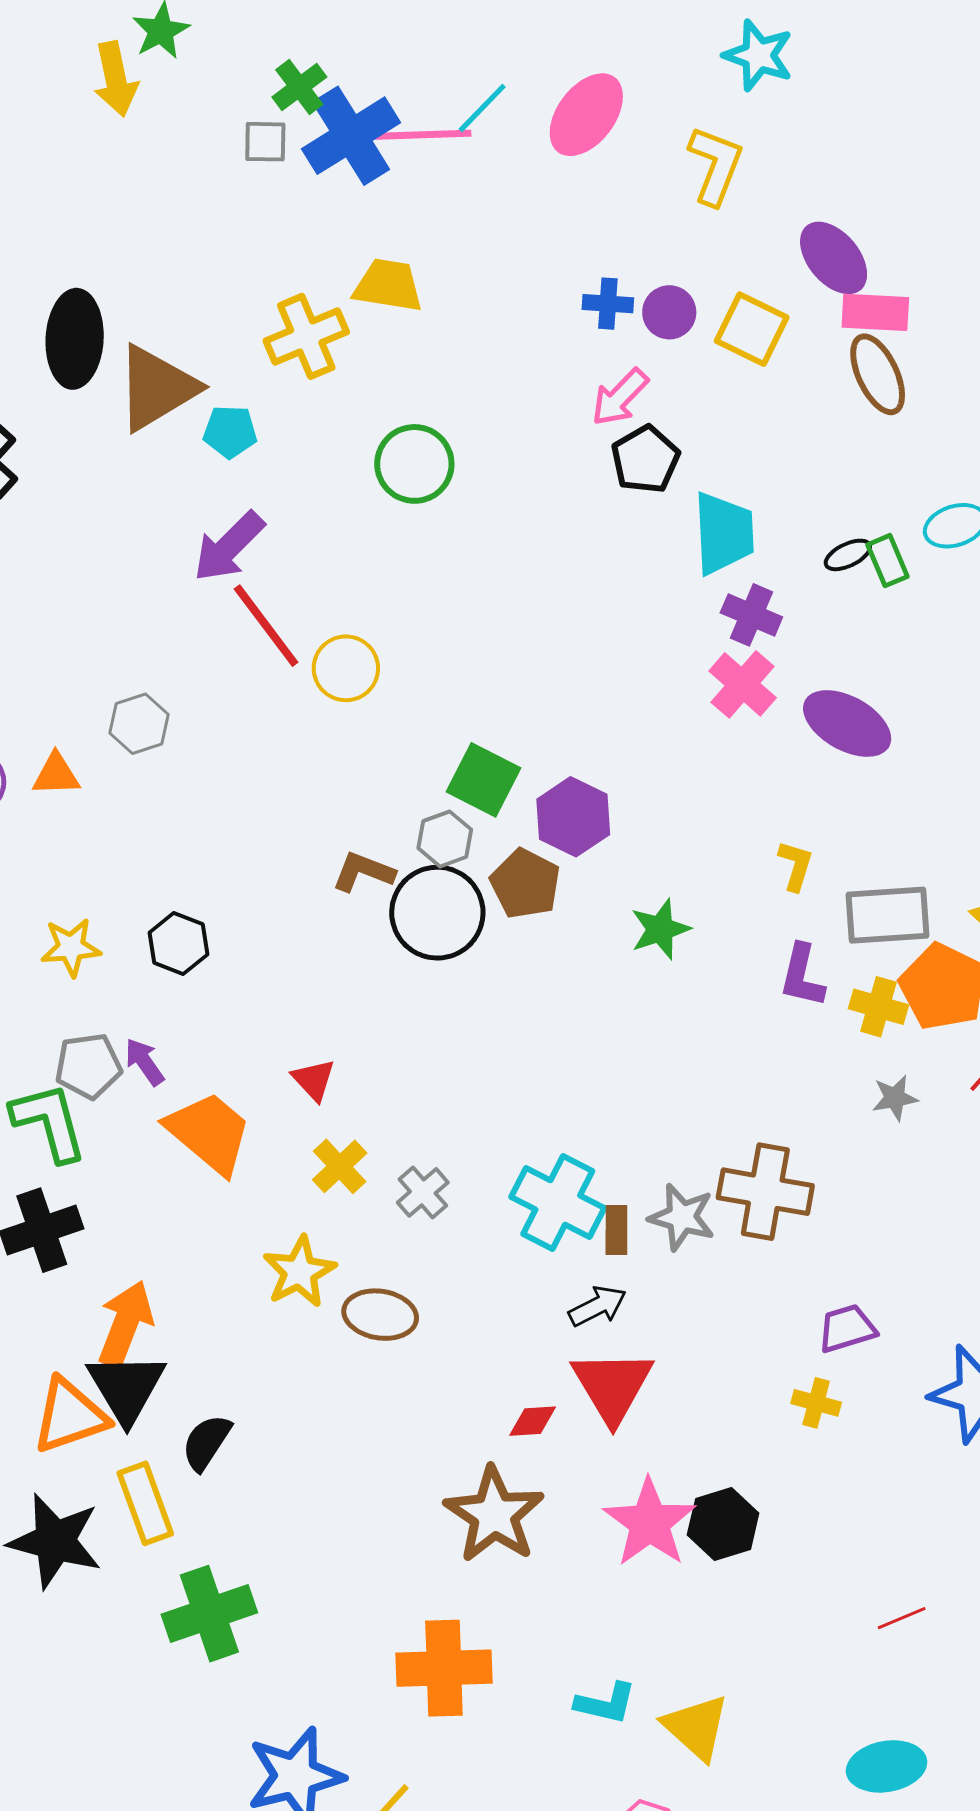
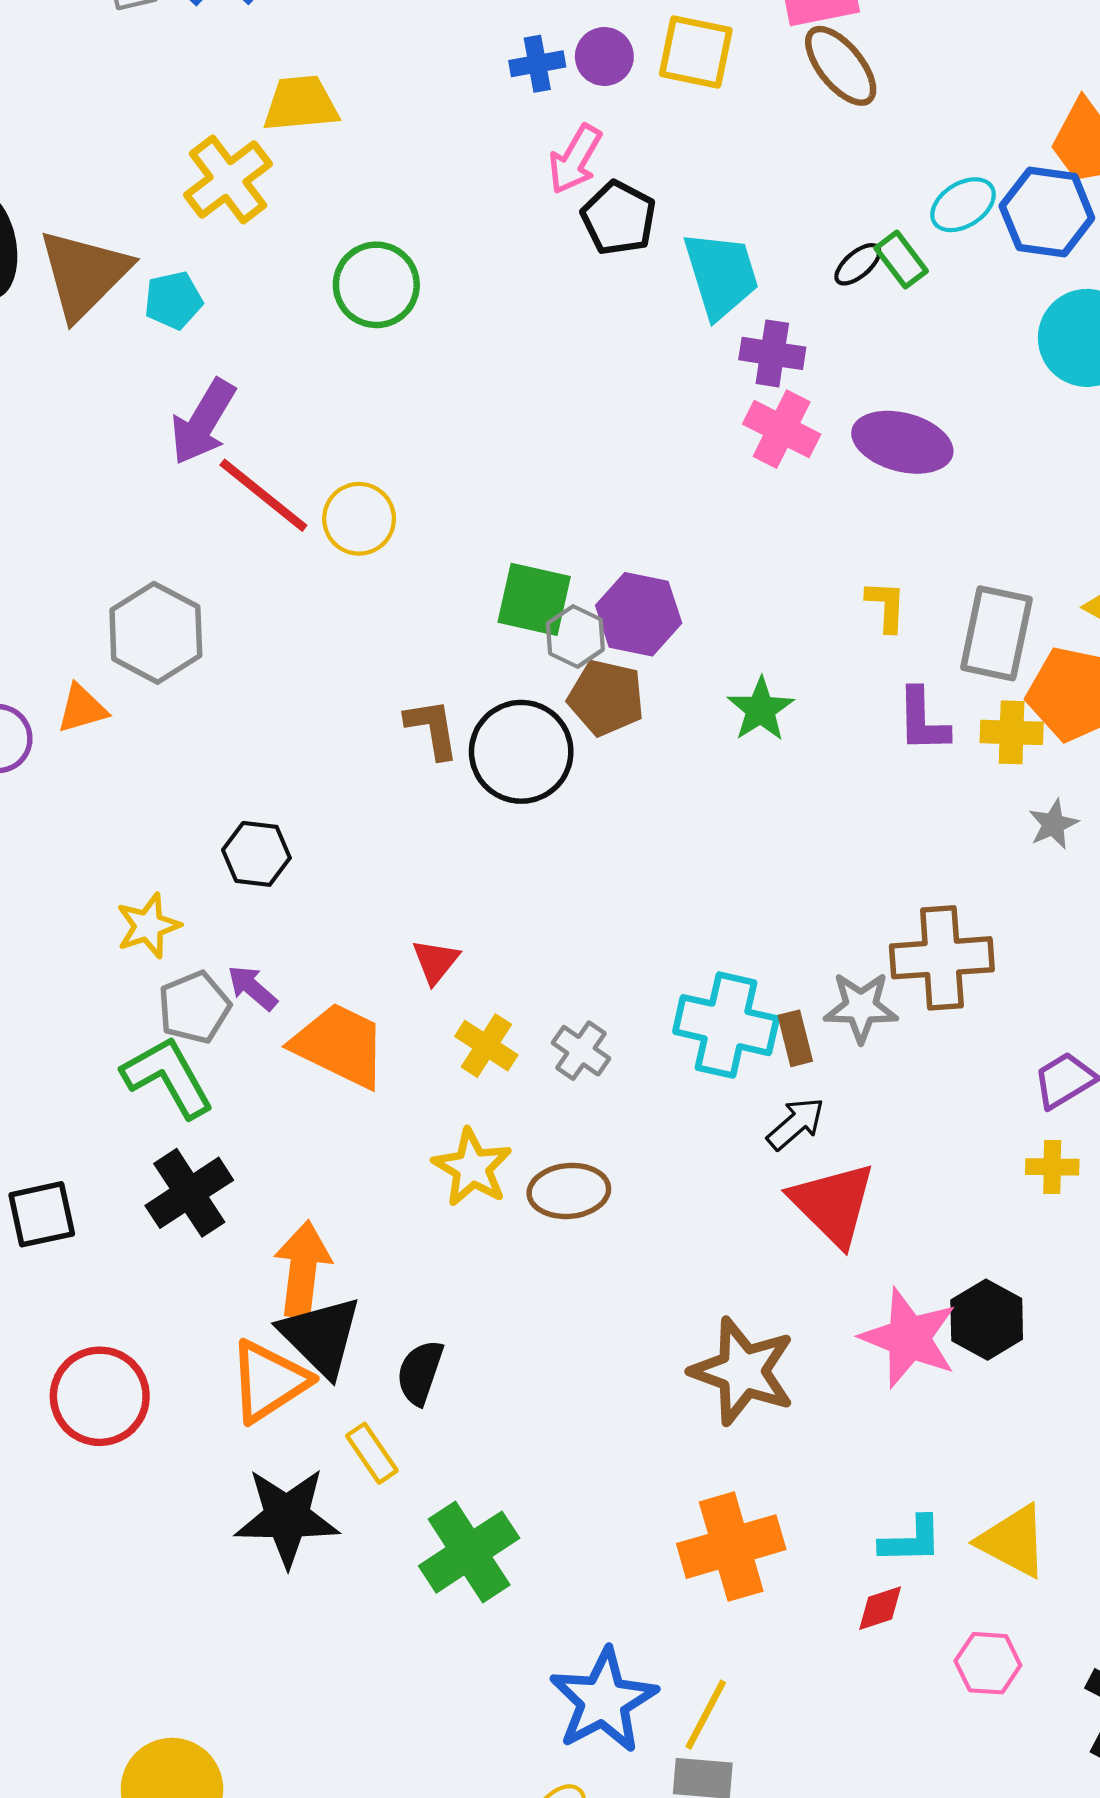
gray hexagon: (139, 724) -> (156, 633), size x1.5
gray hexagon: (445, 839) -> (575, 636), moved
brown L-shape: (363, 872) -> (432, 729), turned 74
gray rectangle: (888, 915) -> (996, 633), turned -60
yellow star: (71, 947) -> (148, 926), moved
red triangle: (314, 1080) -> (436, 961), turned 36
red diamond: (533, 1421) -> (880, 1608), moved
yellow rectangle: (145, 1503) -> (372, 1453), size x0.7

